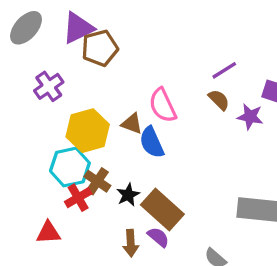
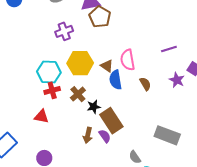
brown pentagon: (100, 48) -> (100, 17), turned 30
brown semicircle: (219, 100) -> (145, 84), moved
cyan hexagon: (70, 167) -> (49, 72), moved
red cross: (78, 198) -> (52, 90), moved

